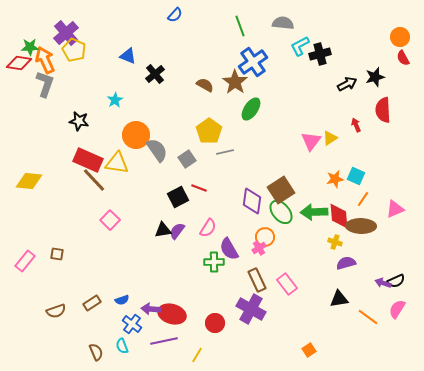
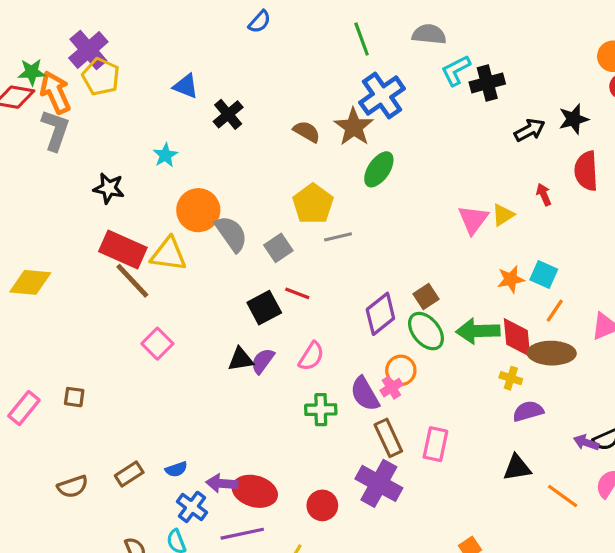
brown square: (281, 190) -> (426, 297), size x0.6
purple diamond: (252, 201) -> (380, 314), turned 44
purple semicircle: (229, 249) -> (365, 394), moved
pink rectangle: (287, 284) -> (435, 444), turned 50

